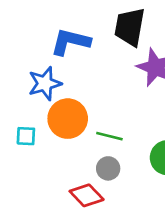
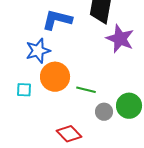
gray circle: (108, 168) -> (104, 112), moved

